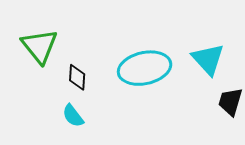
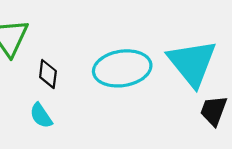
cyan triangle: (208, 59) -> (192, 63), size x1.4

